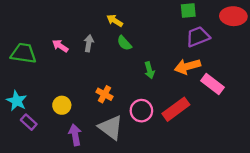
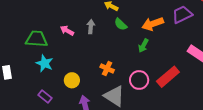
orange arrow: (187, 66) -> (153, 24), moved
green arrow: (149, 70) -> (143, 46), turned 48
cyan star: (17, 101) -> (44, 63), moved

